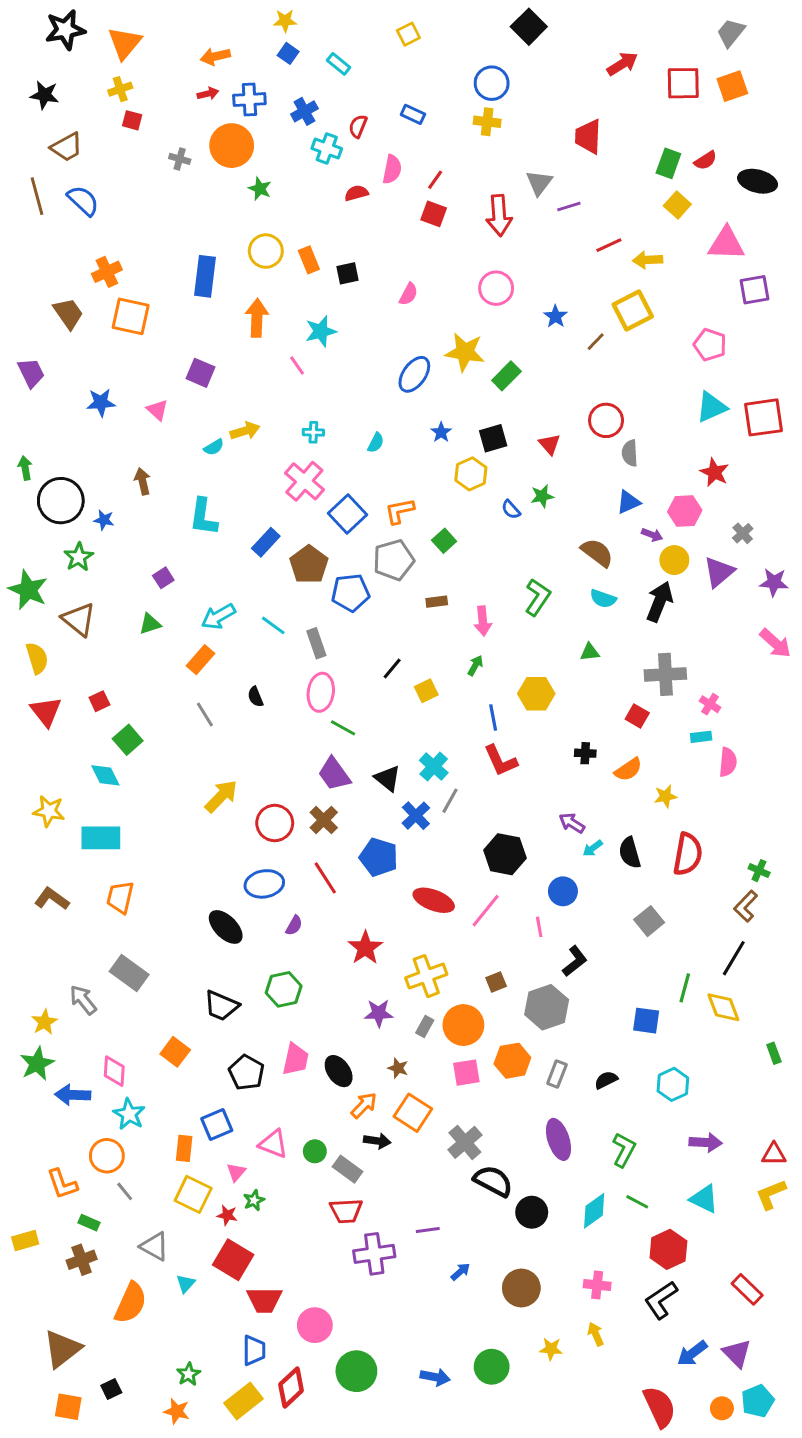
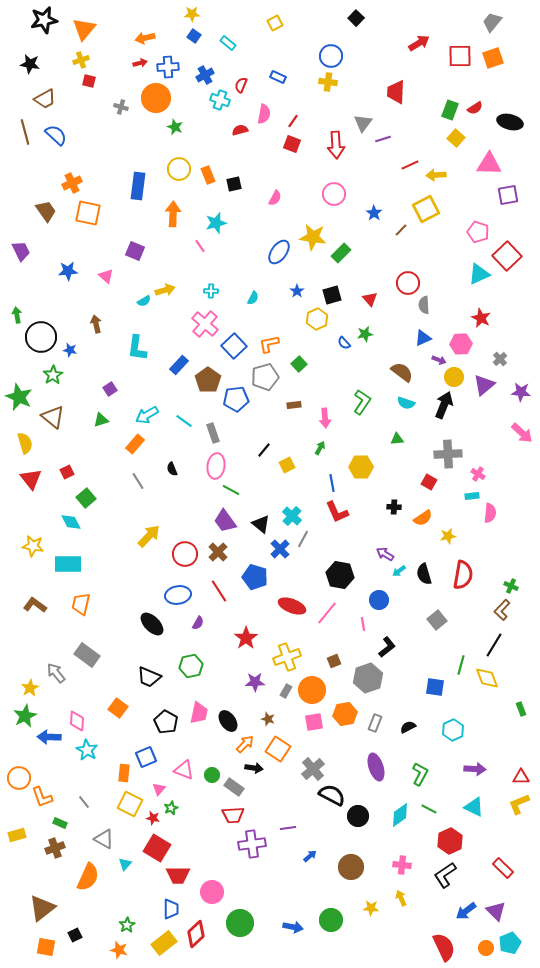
black square: (529, 27) -> (356, 18), size x0.7
red square: (763, 417) -> (507, 256), moved, turned -36
orange circle: (107, 1156) -> (19, 778), moved

